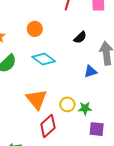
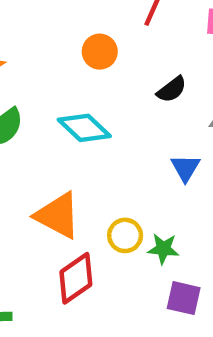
orange circle: (35, 29) -> (100, 52), moved
blue triangle: (90, 71) -> (185, 168), turned -48
orange triangle: (36, 99) -> (58, 215), turned -30

